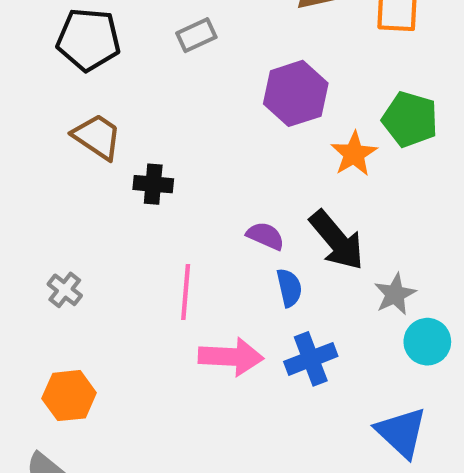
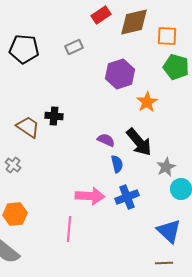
green pentagon: (410, 119) -> (176, 67), moved
brown trapezoid: (97, 137) -> (28, 127), moved
pink line: (186, 292) -> (69, 229), moved

